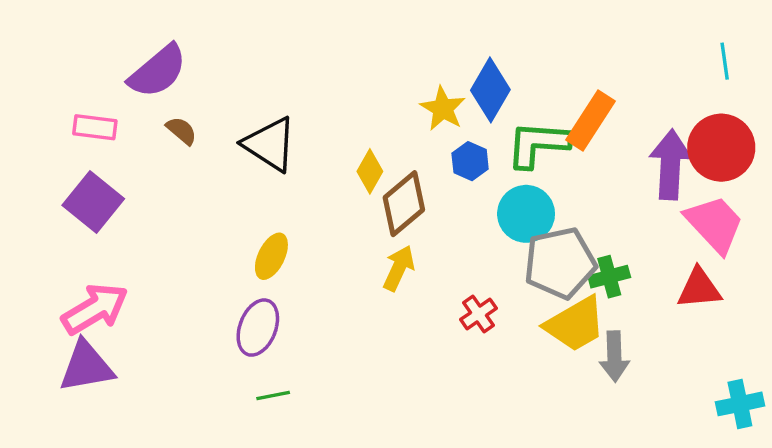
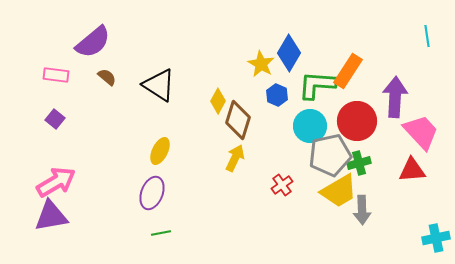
red circle: (721, 148) -> (357, 121), moved
purple square: (93, 202) -> (55, 119), size x0.6
brown diamond: (404, 204) -> (238, 120), turned -33

